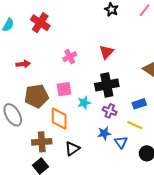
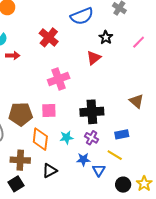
red cross: (40, 23) -> (49, 37), moved
red triangle: (106, 52) -> (94, 58), moved
pink cross: (70, 57) -> (59, 79), size x1.5
red arrow: (23, 64) -> (13, 56), moved
cyan star: (84, 103) -> (66, 137), moved

